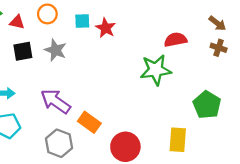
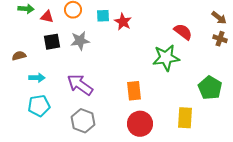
red semicircle: (175, 40) -> (183, 32), turned 48
gray star: (56, 50) -> (80, 41), turned -30
orange rectangle: (89, 122) -> (134, 91), moved, turned 48

